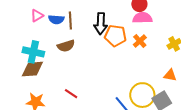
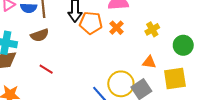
red line: (71, 94) -> (46, 69), moved

